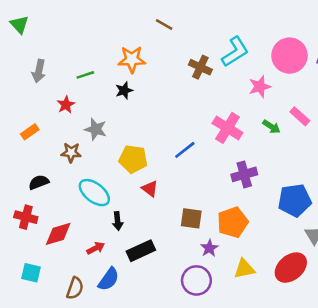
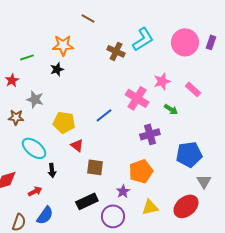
pink star: (260, 87) -> (162, 81), moved
green arrow: (271, 127) -> (171, 109), moved
brown square: (191, 218) -> (95, 167), moved
black rectangle: (141, 251) -> (87, 201), moved

